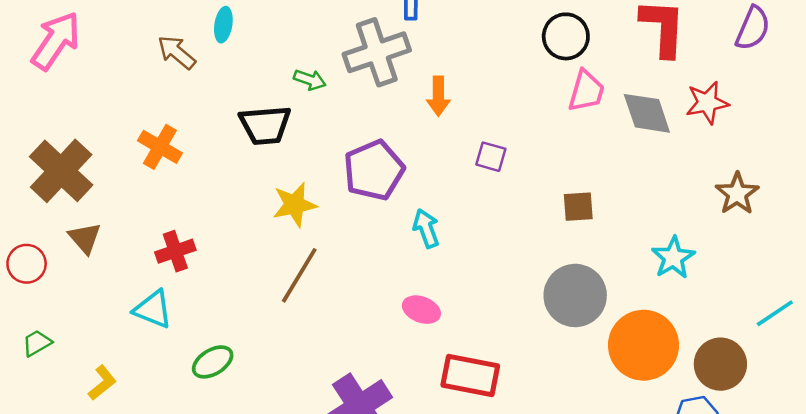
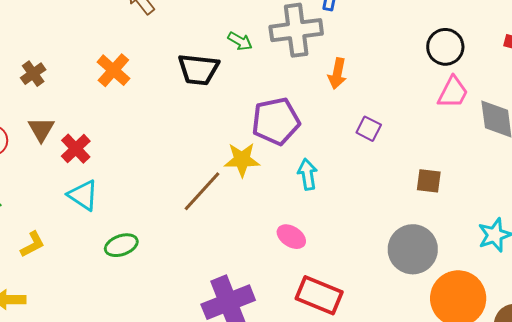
brown cross: (61, 171) -> (33, 74), size x0.5
yellow star: (295, 205) -> (242, 160), moved
red cross: (175, 251) -> (76, 149), moved, turned -36

